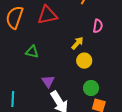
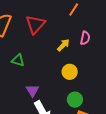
red triangle: (47, 15) -> (35, 24), turned -40
yellow arrow: (77, 43) -> (63, 45), moved

